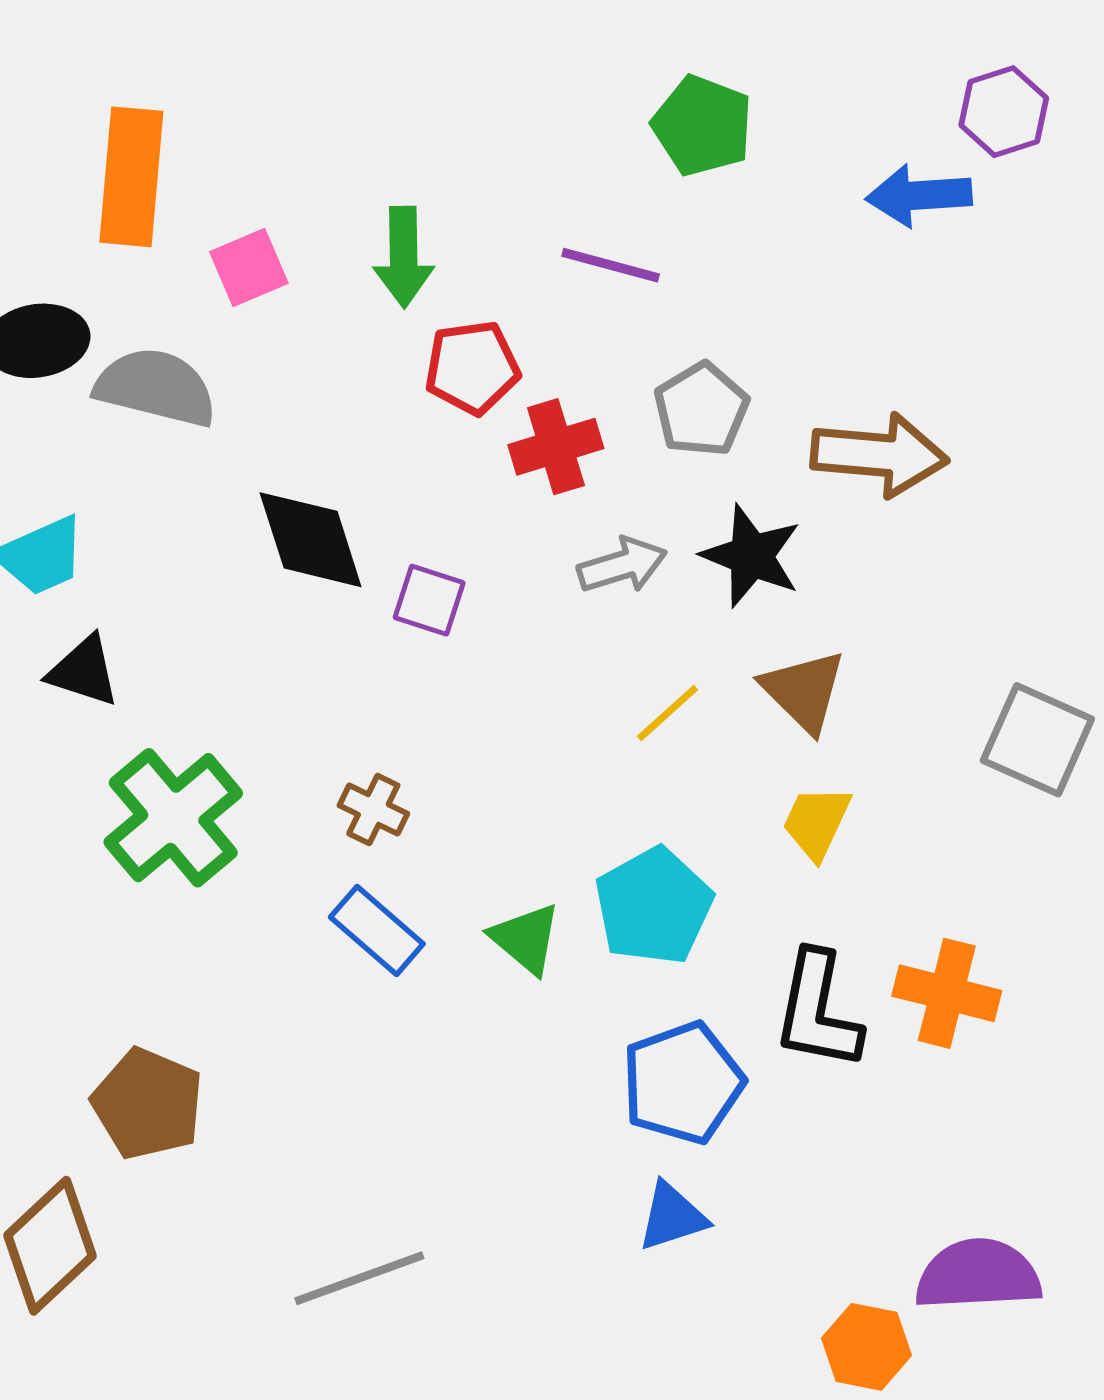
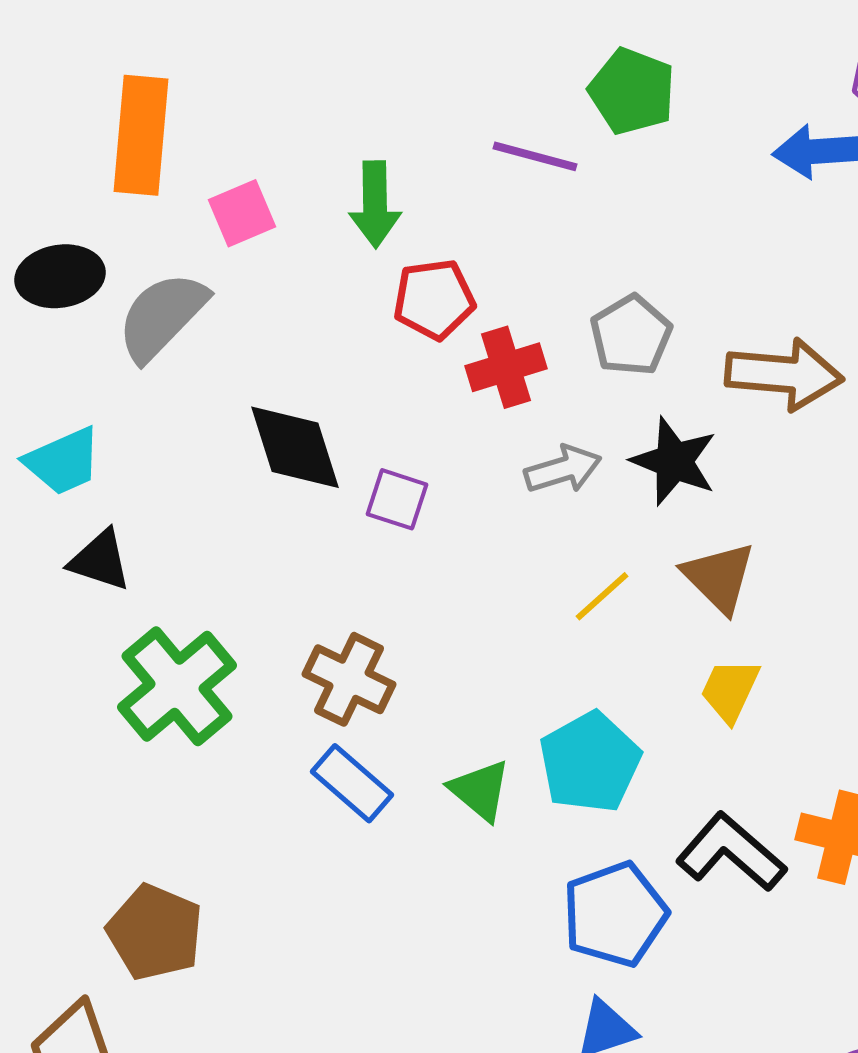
purple line: (611, 265) -> (535, 156), moved
gray semicircle: (156, 387) -> (162, 316), turned -60
brown cross: (373, 810) -> (349, 679), size x1.5
black L-shape: (818, 1011) -> (731, 852), turned 120

